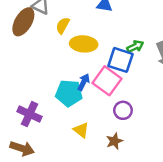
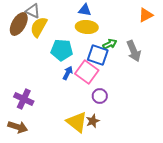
yellow semicircle: (63, 25) -> (39, 27), moved, size x1.5
yellow ellipse: (84, 44) -> (87, 27), moved
cyan pentagon: (69, 93) -> (62, 50), moved
yellow triangle: (81, 130) -> (77, 122), moved, size x1.6

